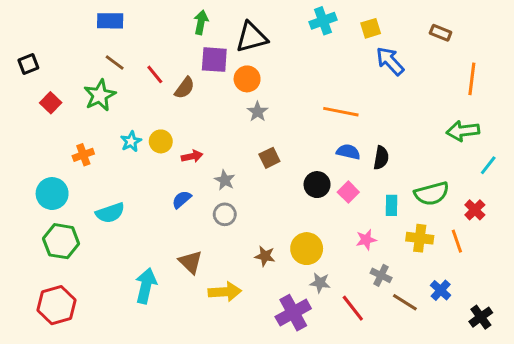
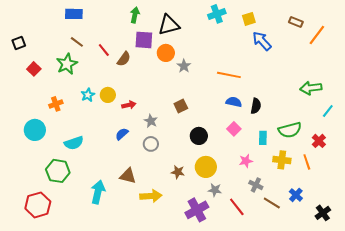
orange line: (472, 79) -> (317, 35), moved, turned 30
gray star: (258, 112) -> (184, 66), moved
black circle: (317, 185) -> (199, 136), moved
green hexagon: (61, 241) -> (58, 171), moved
brown triangle: (191, 262) -> (128, 176), turned -30

